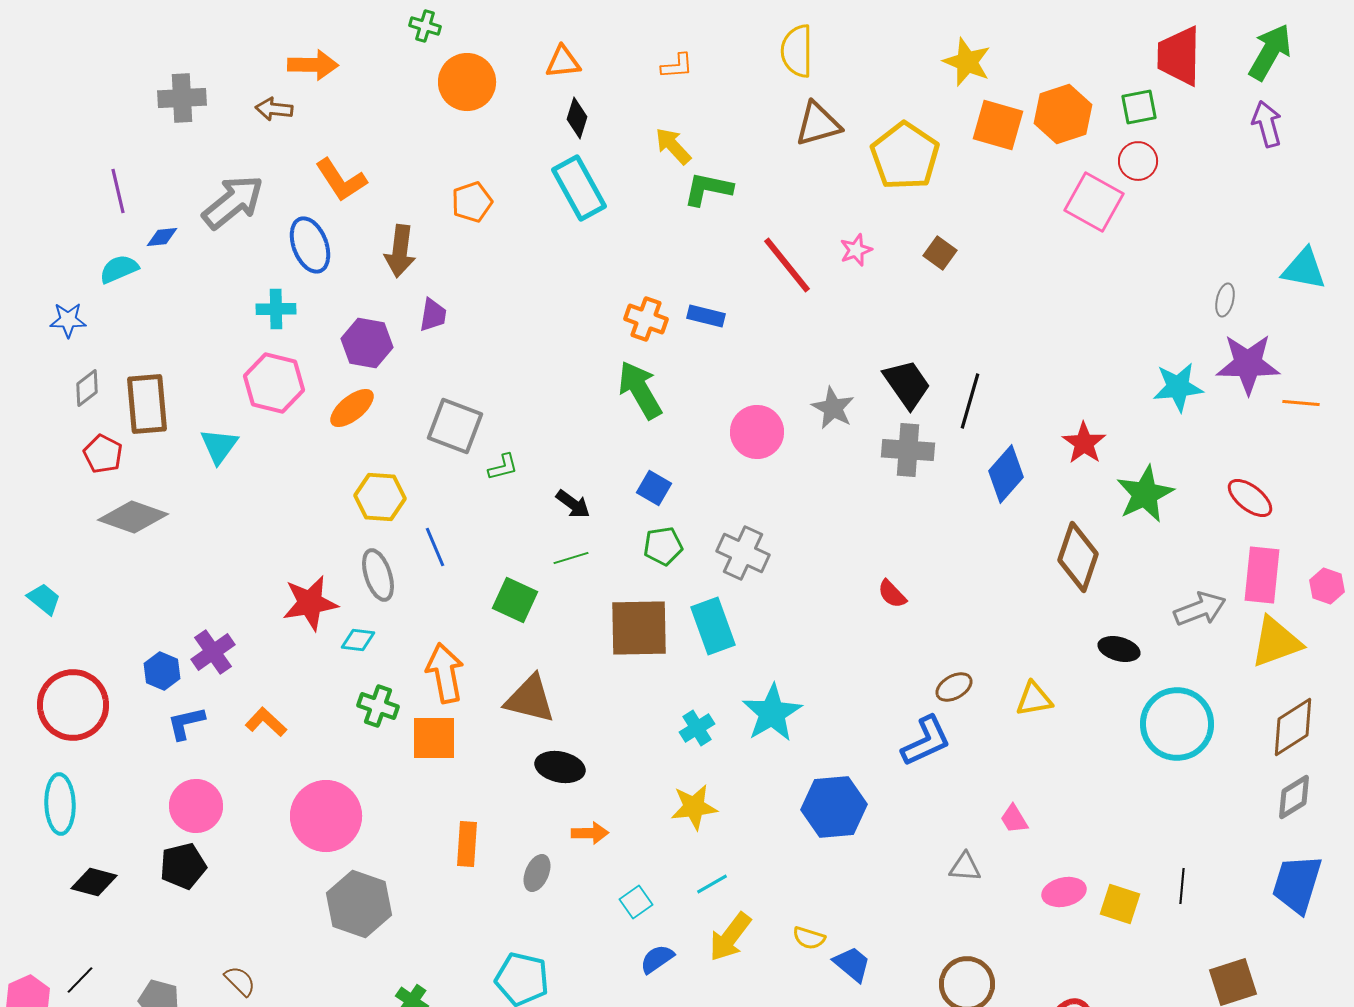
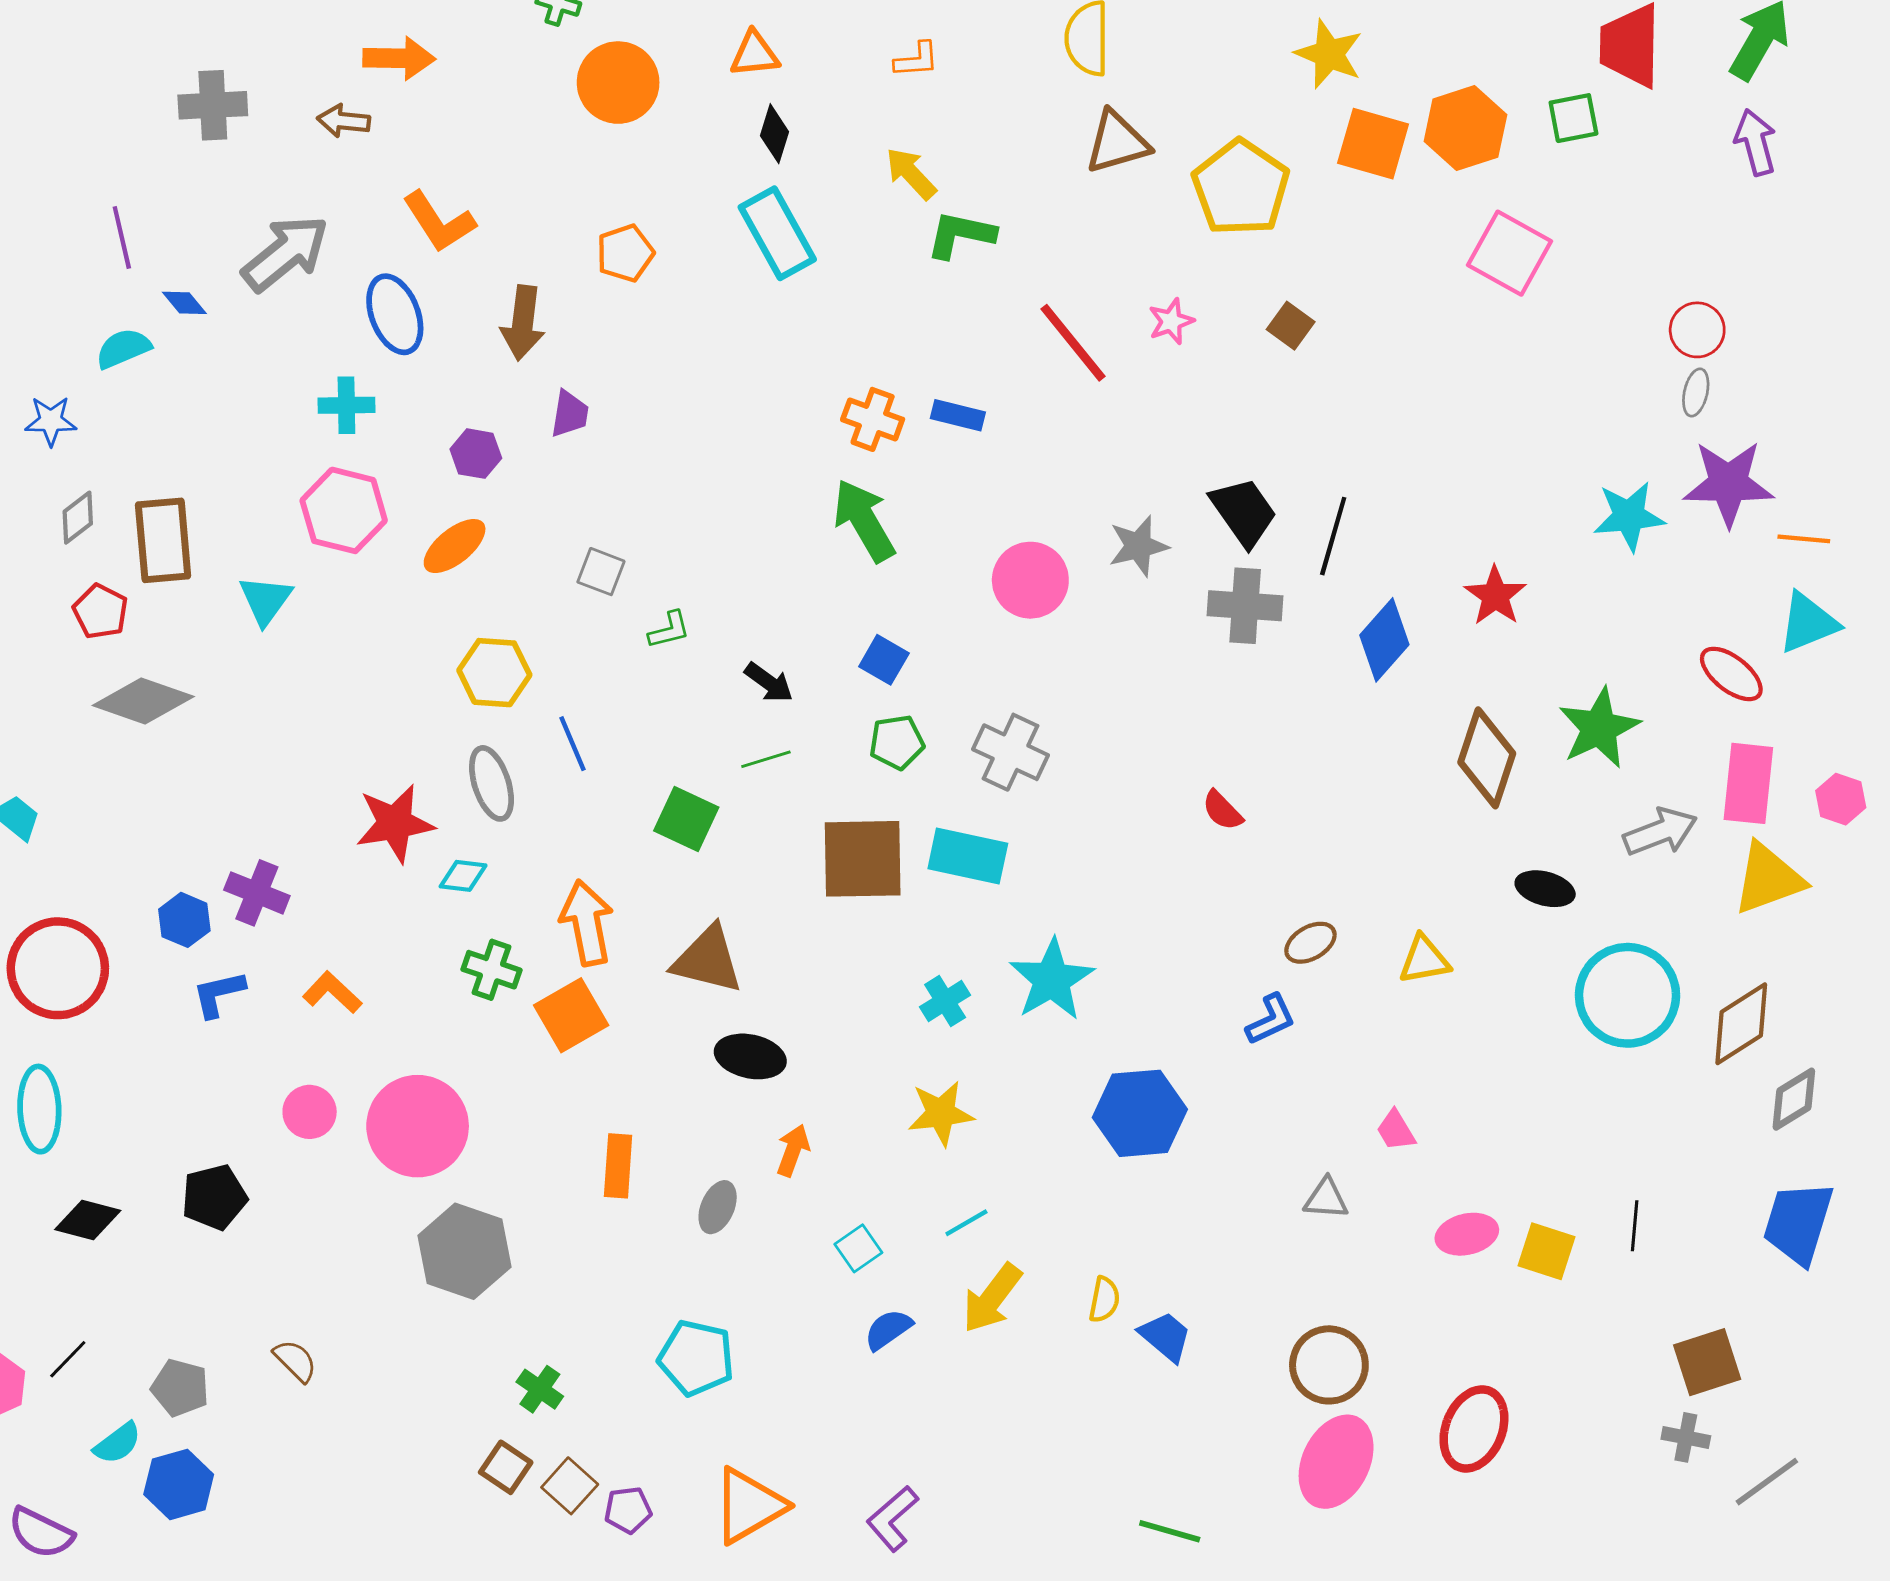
red circle: (1138, 161) -> (1697, 330), moved
blue diamond: (162, 237) -> (184, 303), turned 56
cyan triangle: (1304, 269) -> (1808, 623), moved, turned -33
purple hexagon: (367, 343) -> (476, 454), size x0.7
gray star: (833, 408) -> (1138, 546), turned 30
gray square: (455, 426) -> (601, 572), size x0.6
green star: (1145, 494) -> (1599, 728), moved
cyan rectangle: (713, 626) -> (968, 856), turned -58
purple cross: (213, 652) -> (257, 893), turned -33
brown diamond: (1293, 727) -> (1741, 1024), moved
orange square: (434, 738) -> (571, 1015), turned -30
blue L-shape: (926, 741) -> (1271, 1019), size x0.7
pink circle: (196, 806) -> (310, 1112), moved, size x0.7
orange arrow: (590, 833) -> (793, 1150), turned -69
yellow semicircle: (809, 938) -> (1104, 1300), turned -96

